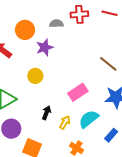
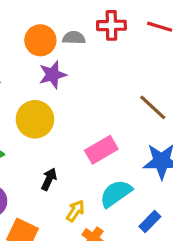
orange circle: (25, 30) -> (40, 40), moved
yellow circle: (35, 76) -> (35, 119), size x1.5
yellow arrow: (65, 122) -> (75, 211), moved

